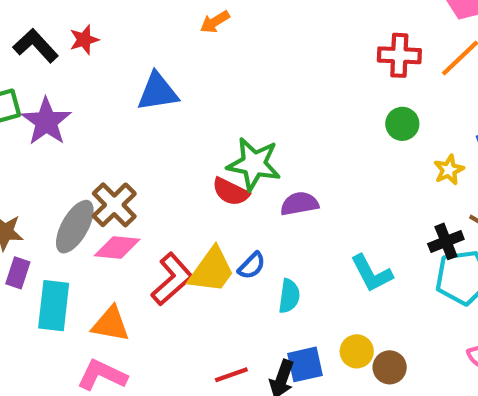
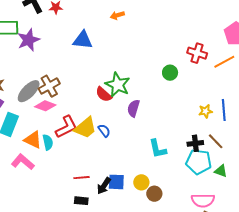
green circle: (402, 124) -> (170, 73), moved
purple semicircle: (299, 204) -> (133, 108), turned -78
blue semicircle: (252, 266) -> (104, 131), turned -96
cyan semicircle: (289, 296) -> (48, 142), moved, turned -35

